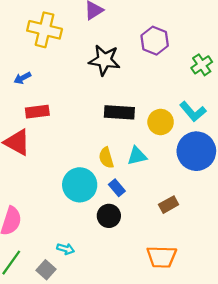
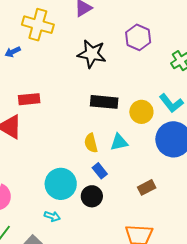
blue arrow: (22, 78) -> (13, 52), moved
cyan circle: (80, 185) -> (61, 184), moved
cyan arrow: (66, 249) -> (52, 216), moved

